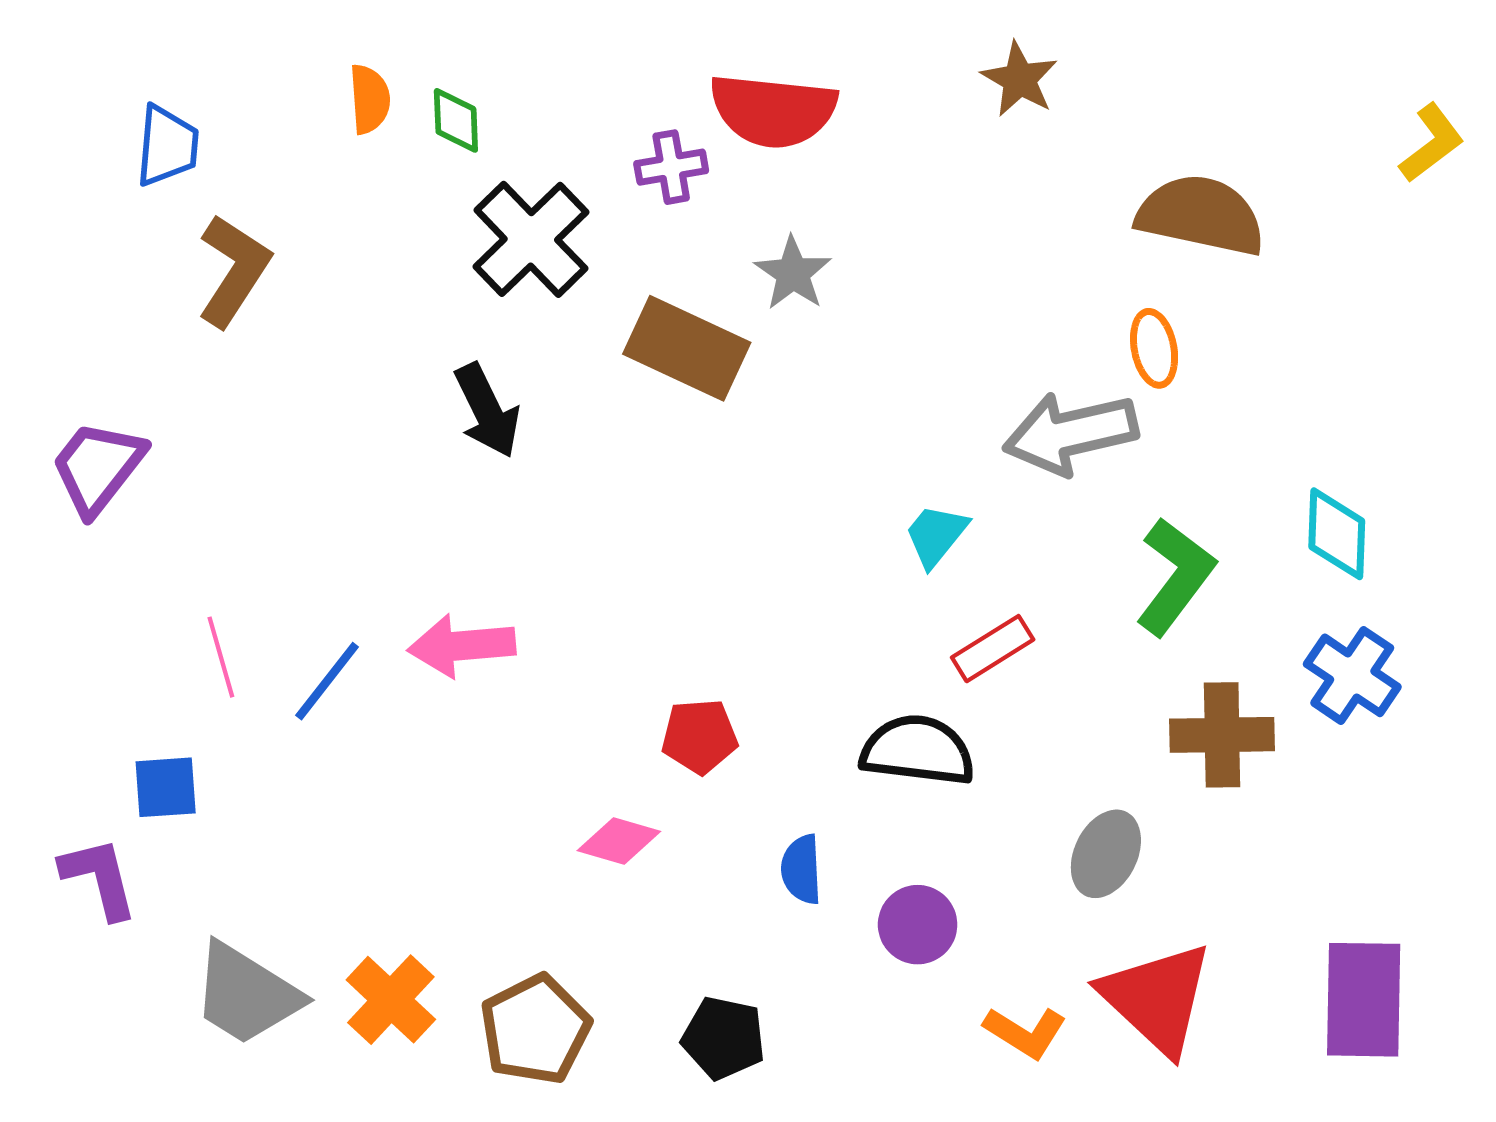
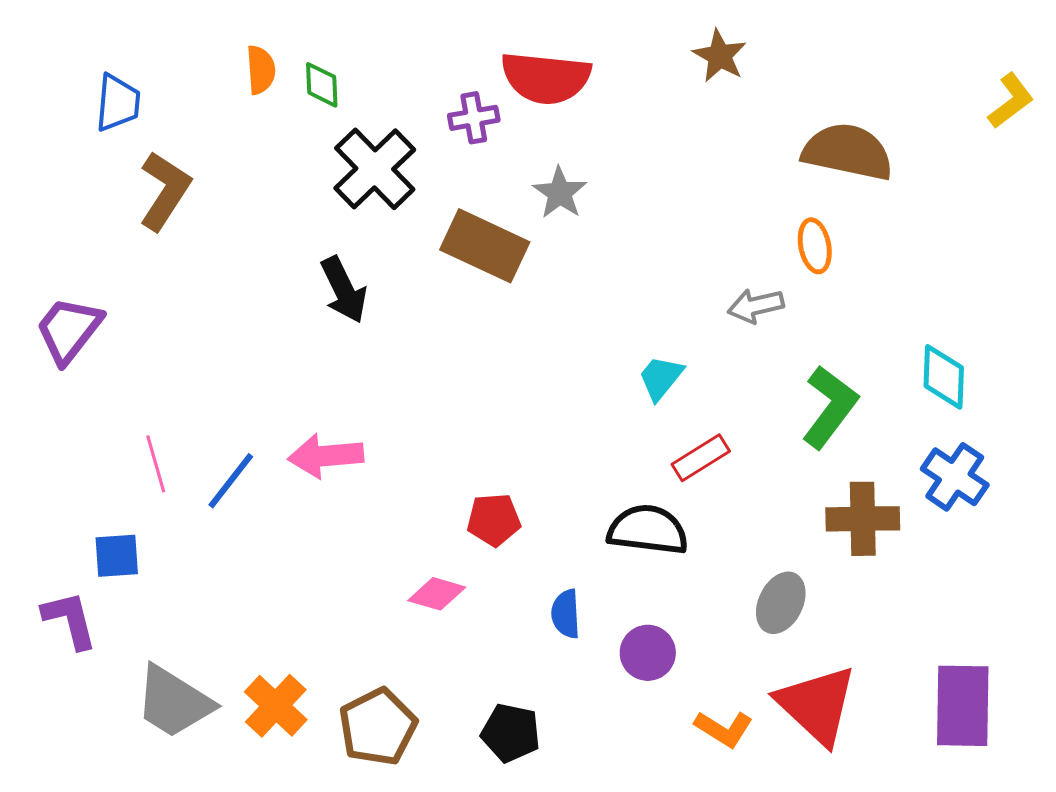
gray arrow: (1070, 433) -> (756, 306), size x0.6

